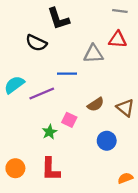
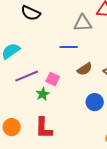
blue line: (67, 74) -> (69, 47), moved
purple line: (42, 93) -> (27, 76), moved
pink square: (69, 120) -> (53, 79), moved

